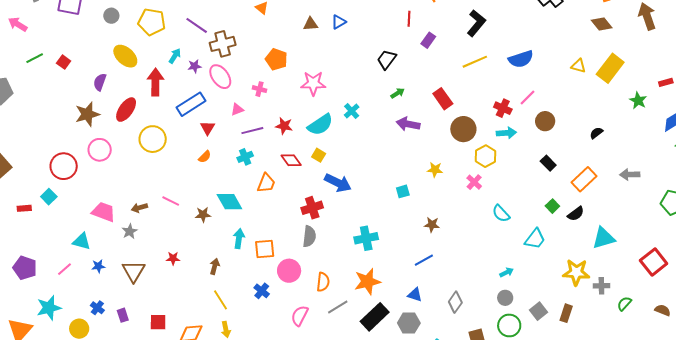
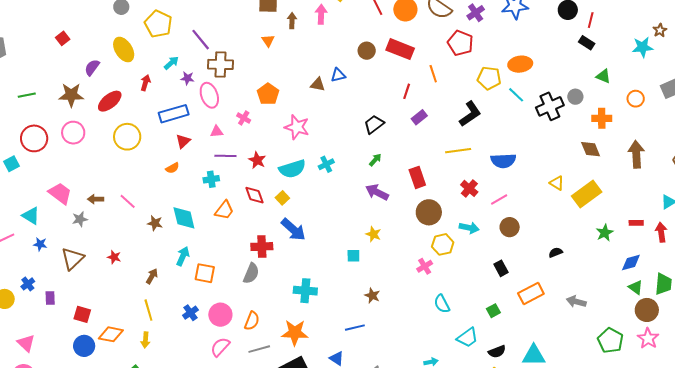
brown triangle: (311, 24) -> (318, 84), moved
green line: (35, 58) -> (27, 95), moved
red arrow: (155, 82) -> (145, 83), size x0.6
green arrow: (398, 93) -> (375, 160), turned -32
red cross: (503, 108) -> (469, 188), moved
yellow star: (435, 170) -> (373, 234), moved
black semicircle: (576, 214) -> (497, 352), moved
pink circle: (289, 271) -> (220, 315), moved

